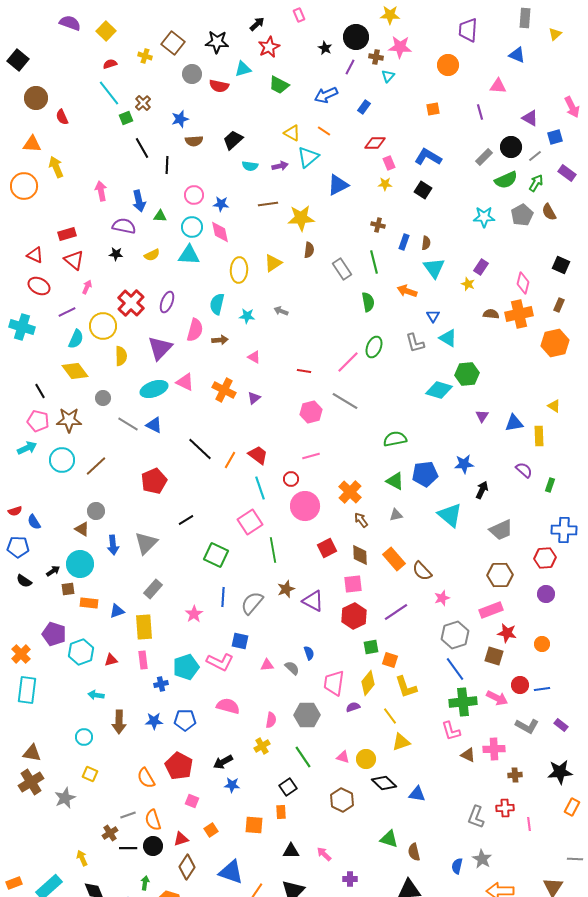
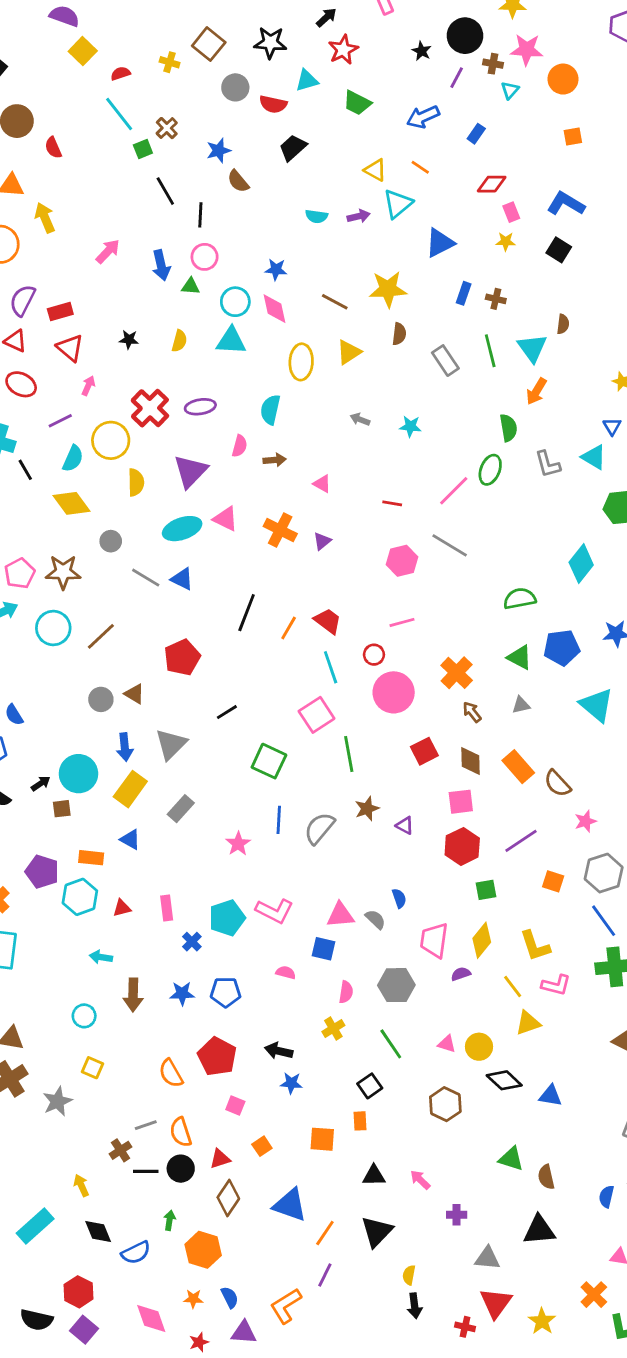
yellow square: (106, 31) -> (83, 51), moved
orange circle: (448, 65) -> (563, 79), moved
black trapezoid: (233, 140) -> (293, 148), moved
brown semicircle: (194, 141) -> (238, 181), turned 54
pink arrow: (101, 191) -> (108, 251), turned 54
pink circle: (194, 195) -> (205, 257), moved
brown line: (268, 204) -> (335, 302), moved, turned 36
purple semicircle: (124, 226) -> (22, 300), moved, turned -75
blue rectangle: (404, 242) -> (464, 293), moved
yellow semicircle: (152, 255) -> (179, 341), turned -49
cyan triangle: (434, 268) -> (532, 348), moved
orange arrow: (407, 291) -> (536, 391), turned -78
purple ellipse: (167, 302) -> (200, 407), turned 60
green semicircle: (368, 302) -> (508, 428), moved
cyan star: (247, 316) -> (410, 426), moved
blue triangle: (433, 316) -> (612, 426), moved
pink semicircle: (195, 330) -> (240, 446), size x0.7
cyan diamond: (439, 390) -> (581, 564), moved, turned -68
black line: (40, 391) -> (25, 470), moved
pink pentagon: (38, 421) -> (20, 573), turned 30
black line: (200, 449) -> (247, 613), turned 68
brown triangle: (82, 529) -> (135, 694), moved
purple triangle: (313, 601) -> (405, 825), size x0.6
orange rectangle: (89, 603) -> (91, 858), moved
blue triangle: (117, 611) -> (130, 839), turned 49
yellow rectangle: (144, 627) -> (130, 789), moved, turned 40
blue square: (240, 641) -> (324, 949), moved
orange square: (390, 660) -> (553, 881), moved
pink triangle: (267, 665) -> (340, 915), size x1.5
blue cross: (161, 684) -> (192, 942), turned -32
pink semicircle: (228, 706) -> (286, 972), size x0.6
pink L-shape: (451, 731) -> (556, 985), moved, turned -60
black arrow: (223, 762) -> (279, 1051), turned 42

